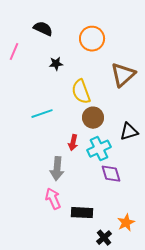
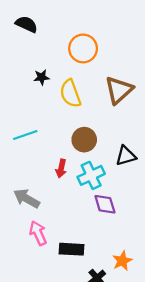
black semicircle: (43, 29) -> (27, 24), moved
yellow semicircle: (81, 92) -> (70, 93), moved
gray arrow: (57, 169) -> (27, 198), moved, turned 115

